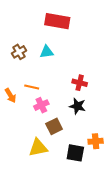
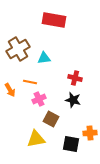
brown cross: (19, 52) -> (18, 49), size x1.6
cyan triangle: (47, 52) -> (44, 58), moved
brown square: (54, 126) -> (51, 119), turned -35

